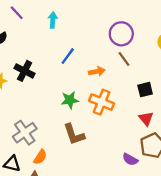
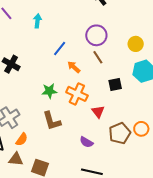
blue line: (68, 56) -> (60, 49), moved
orange arrow: (97, 71) -> (74, 67), turned -128
red triangle: (146, 119) -> (98, 112), moved
purple semicircle: (130, 159) -> (86, 142), moved

